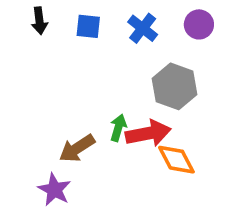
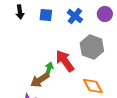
green arrow: (118, 128) -> (49, 69), moved
red arrow: (148, 133) -> (65, 61), moved, turned -115

